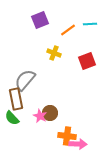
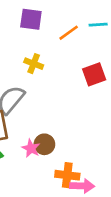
purple square: (40, 20) -> (31, 19), turned 30
yellow cross: (54, 53) -> (34, 64), moved

